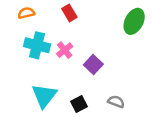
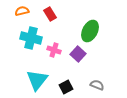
red rectangle: (69, 13) -> (50, 14), moved
green ellipse: (134, 21) -> (90, 31), moved
pink cross: (65, 50) -> (54, 50), moved, turned -32

